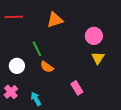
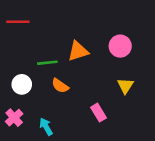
orange triangle: (55, 20) -> (78, 51), moved
green line: (37, 49) -> (47, 63), turned -70
yellow triangle: (98, 58) -> (125, 86), moved

